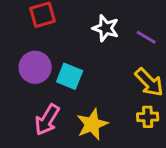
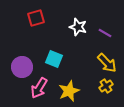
purple circle: (35, 67) -> (22, 67), moved
yellow cross: (148, 117) -> (106, 86), turned -32

